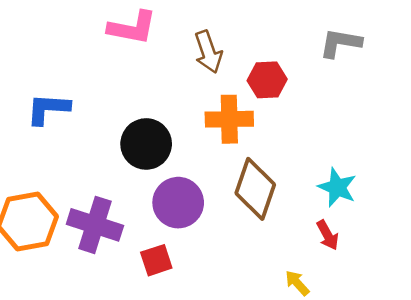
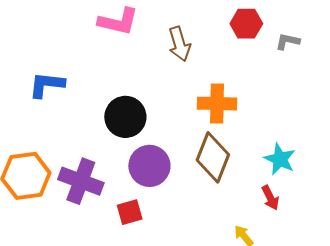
gray L-shape: (340, 43) -> (288, 41), size x0.7
red hexagon: (267, 80) -> (246, 24), moved
orange cross: (229, 119) -> (217, 104), moved

